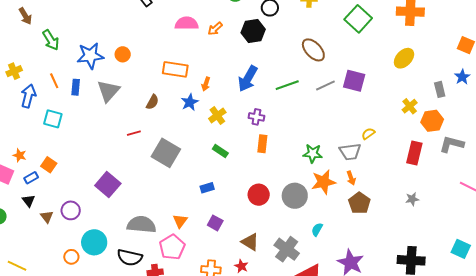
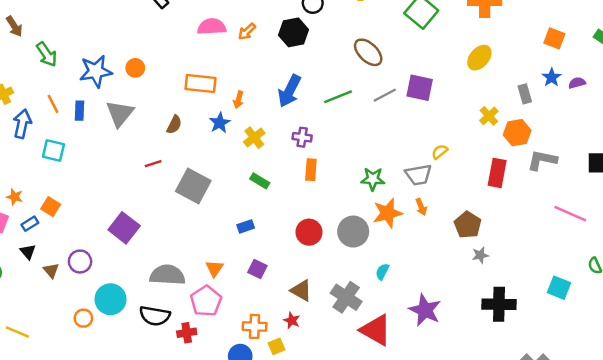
gray star: (412, 199) -> (480, 255), moved
brown pentagon: (359, 203) -> (468, 225), moved

